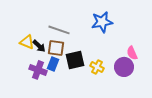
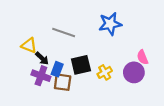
black arrow: (39, 46) -> (42, 58), moved
brown square: (56, 48) -> (63, 82), moved
yellow cross: (97, 67) -> (105, 72), turned 32

